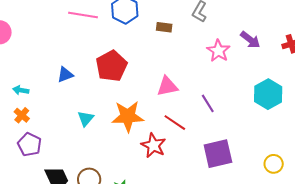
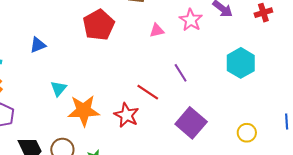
red pentagon: (111, 66) -> (99, 25), moved
pink triangle: (167, 86) -> (157, 30), moved, size x0.7
orange star: (128, 116) -> (84, 111), moved
purple square: (218, 154) -> (191, 123), turned -36

